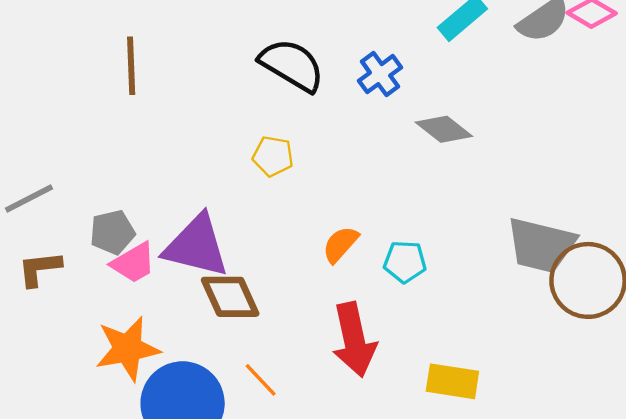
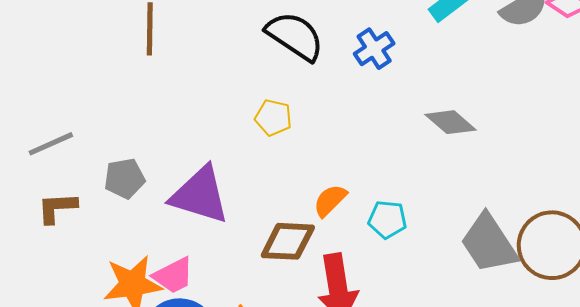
gray diamond: (444, 129) -> (451, 122), moved
gray trapezoid: (541, 245) -> (489, 243), moved, turned 40
pink trapezoid: (133, 263) -> (173, 276), moved
brown diamond: (230, 297) -> (288, 241), moved, turned -66

